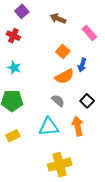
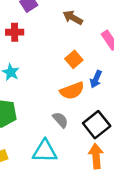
red cross: (13, 36) -> (15, 32), turned -32
black square: (87, 101) -> (97, 125), size x1.5
orange arrow: (78, 126) -> (96, 156), moved

